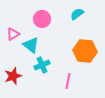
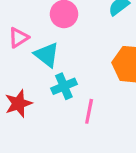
pink line: (68, 81) -> (89, 111), moved

